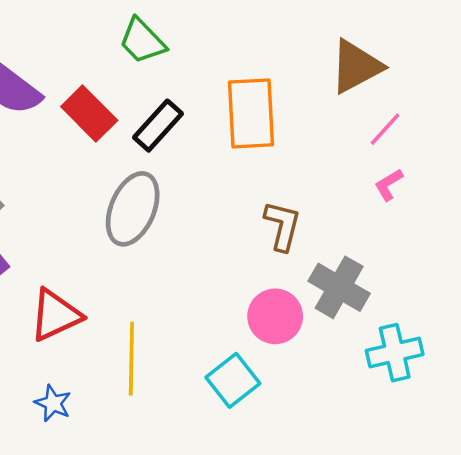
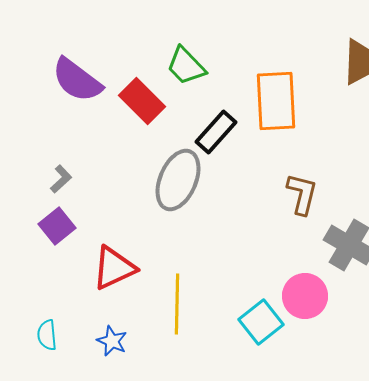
green trapezoid: (142, 41) -> (186, 66), moved
black rectangle: (158, 126) -> (216, 132), moved
pink circle: (275, 316) -> (305, 296), moved

